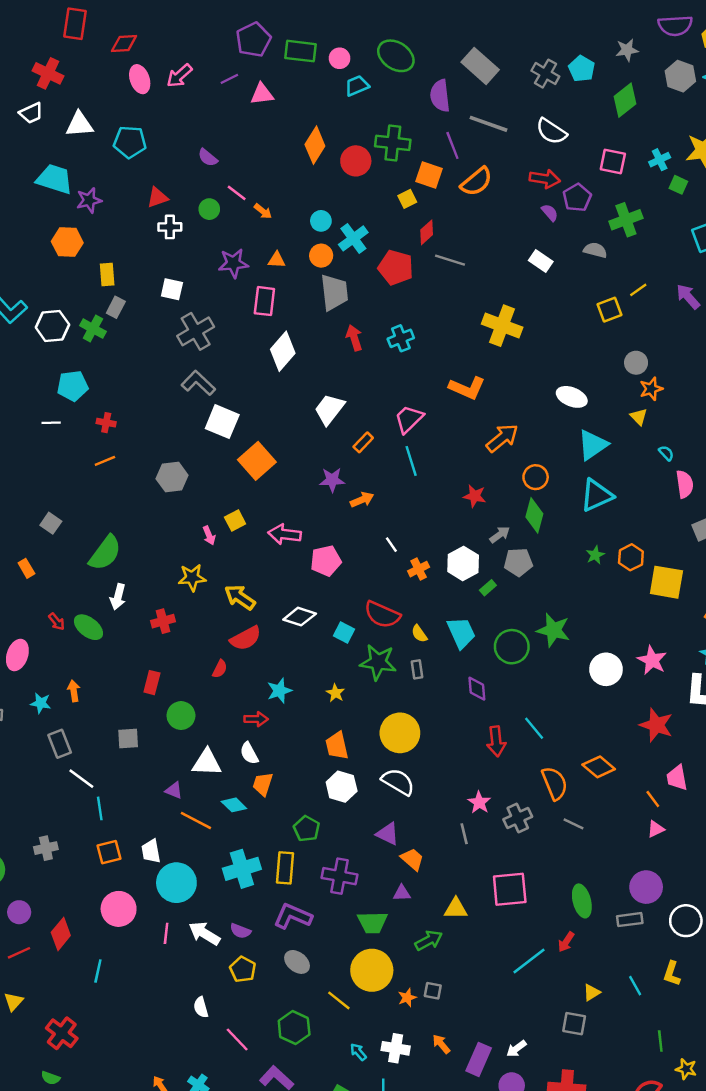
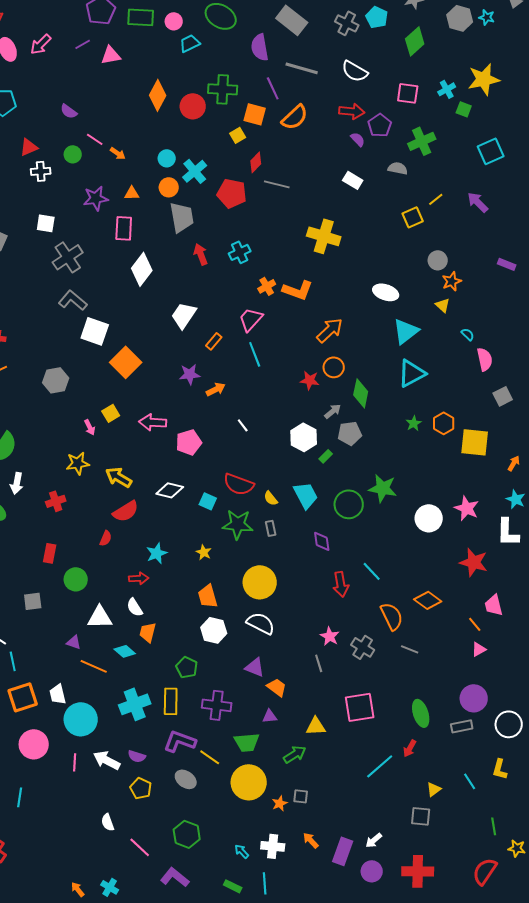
orange circle: (536, 477) -> (334, 367), moved
orange cross: (419, 569) -> (267, 286), moved
gray cross: (518, 818) -> (363, 647), turned -30
orange square: (109, 852) -> (23, 697), size x1.4
yellow line: (339, 1000) -> (210, 757), moved

